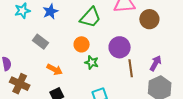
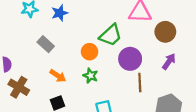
green trapezoid: (90, 17) -> (111, 35), moved
green star: (92, 62) -> (90, 76), moved
purple arrow: (156, 63) -> (169, 61), moved

